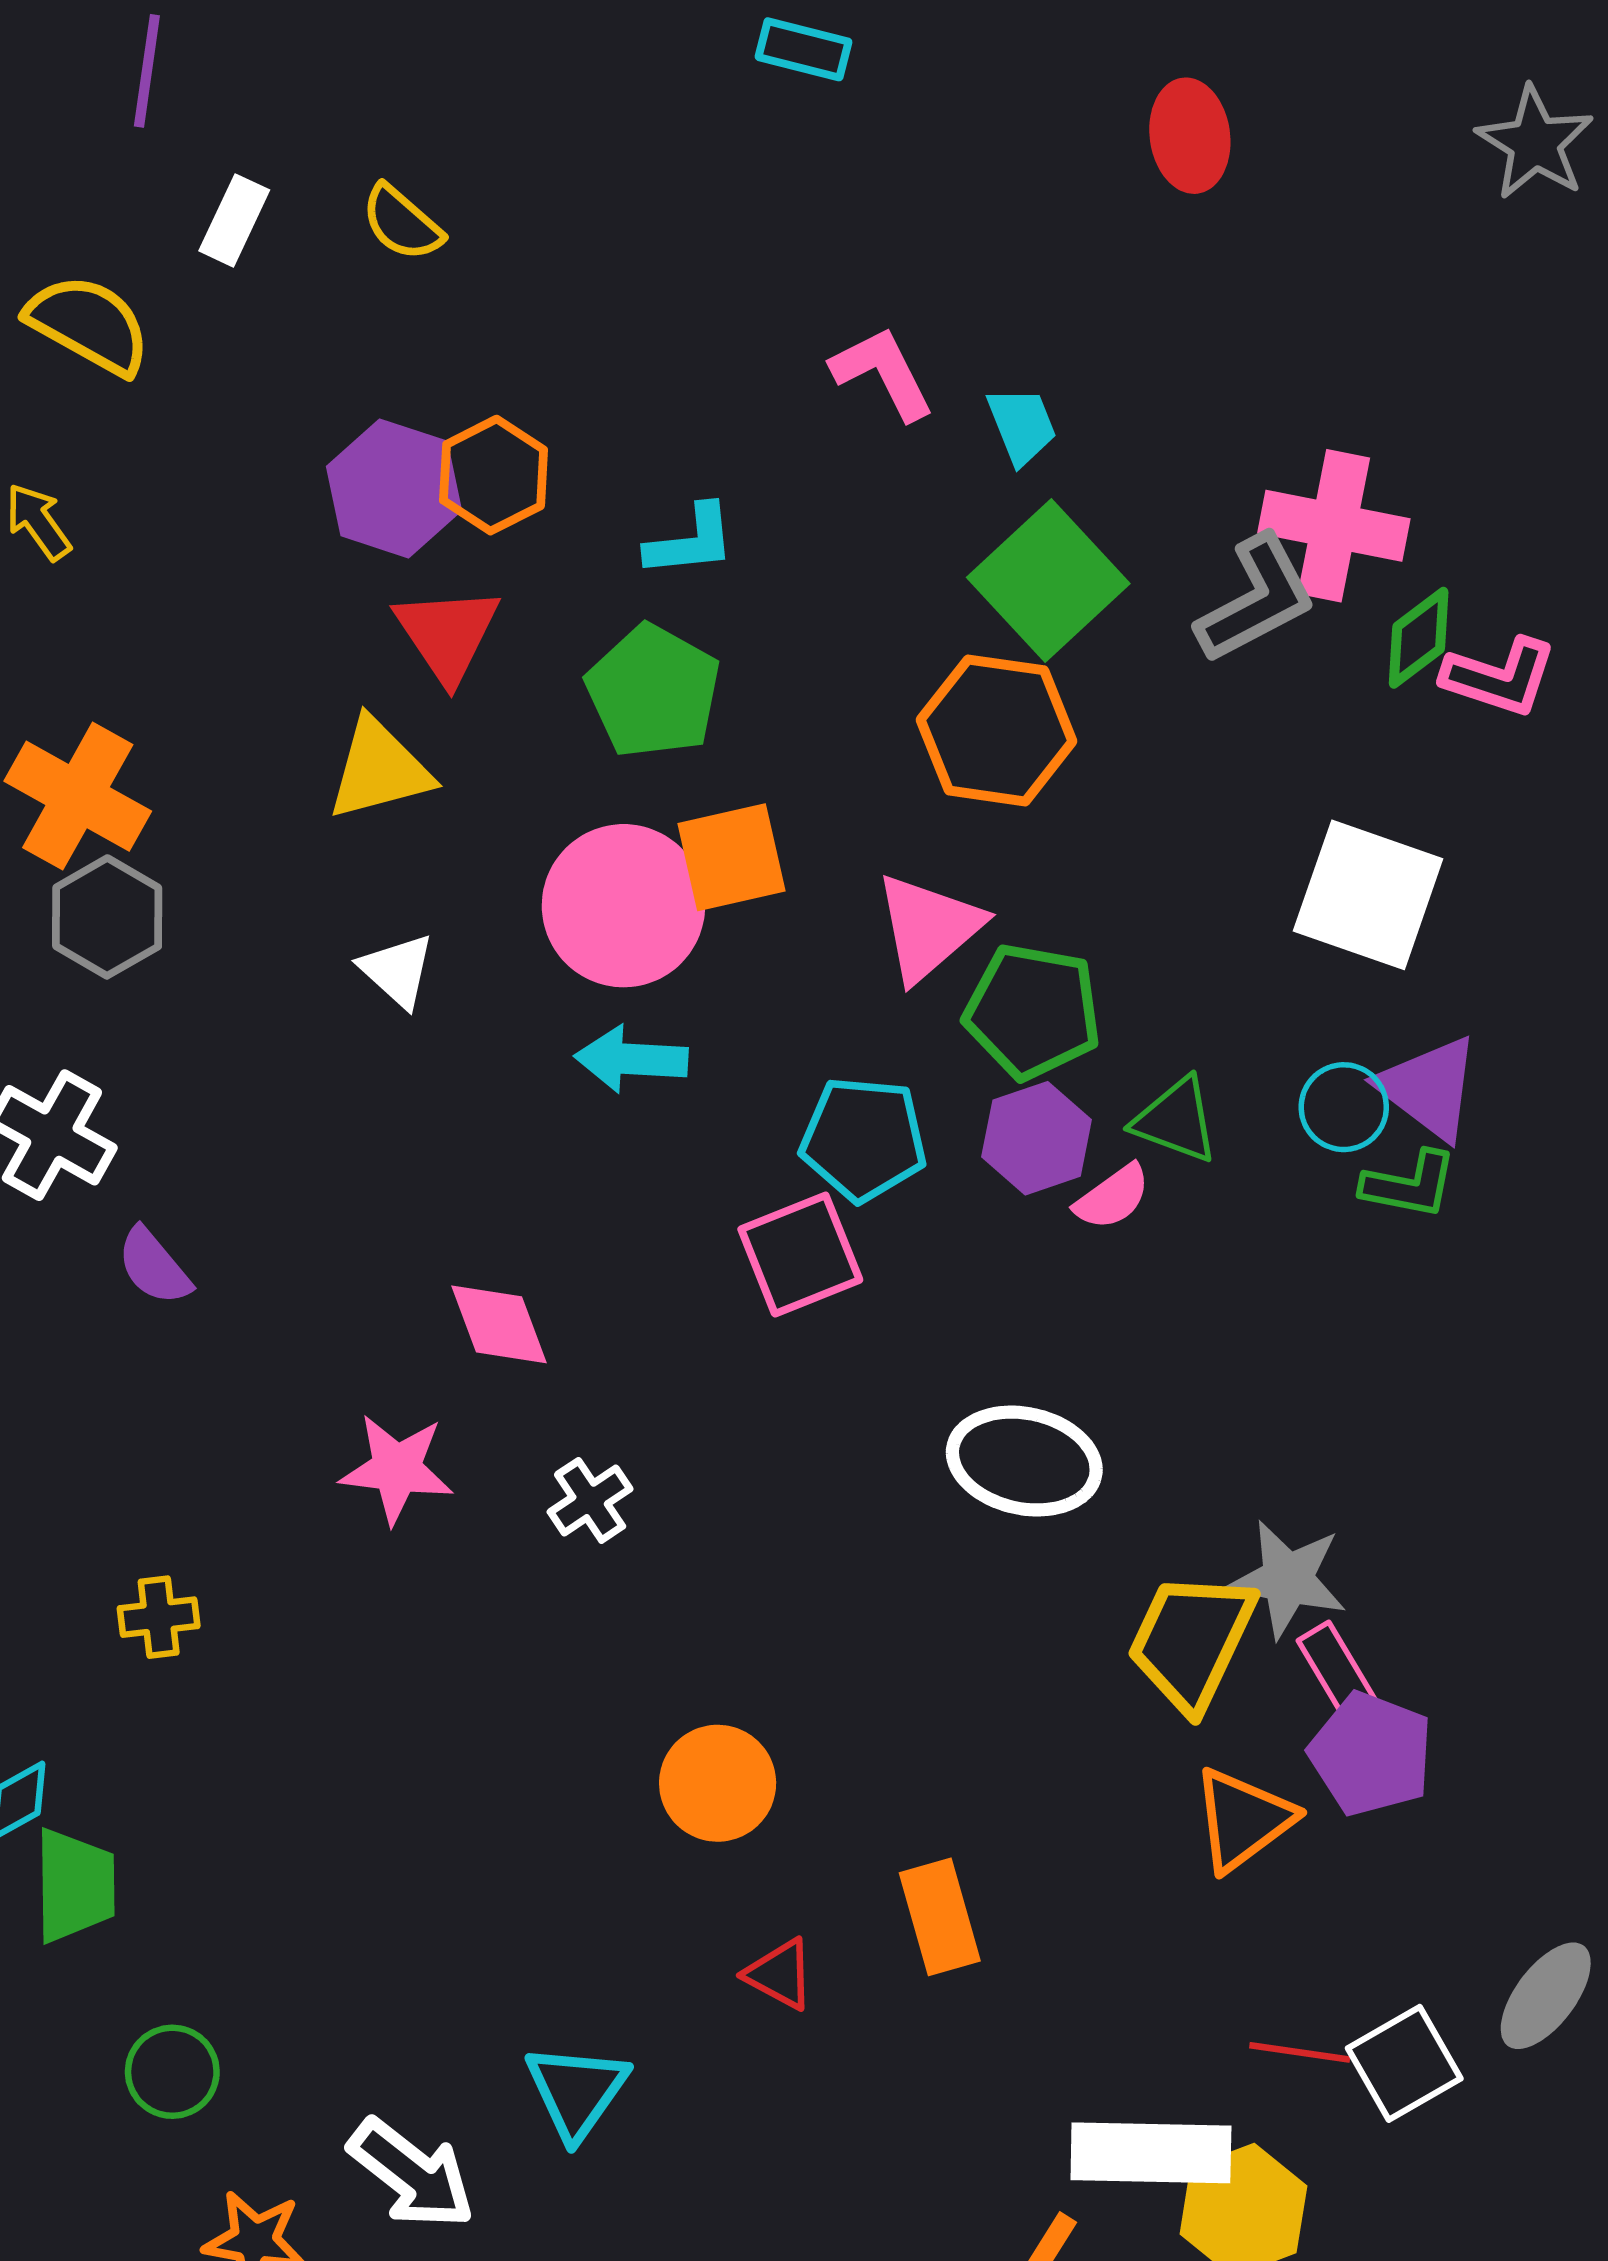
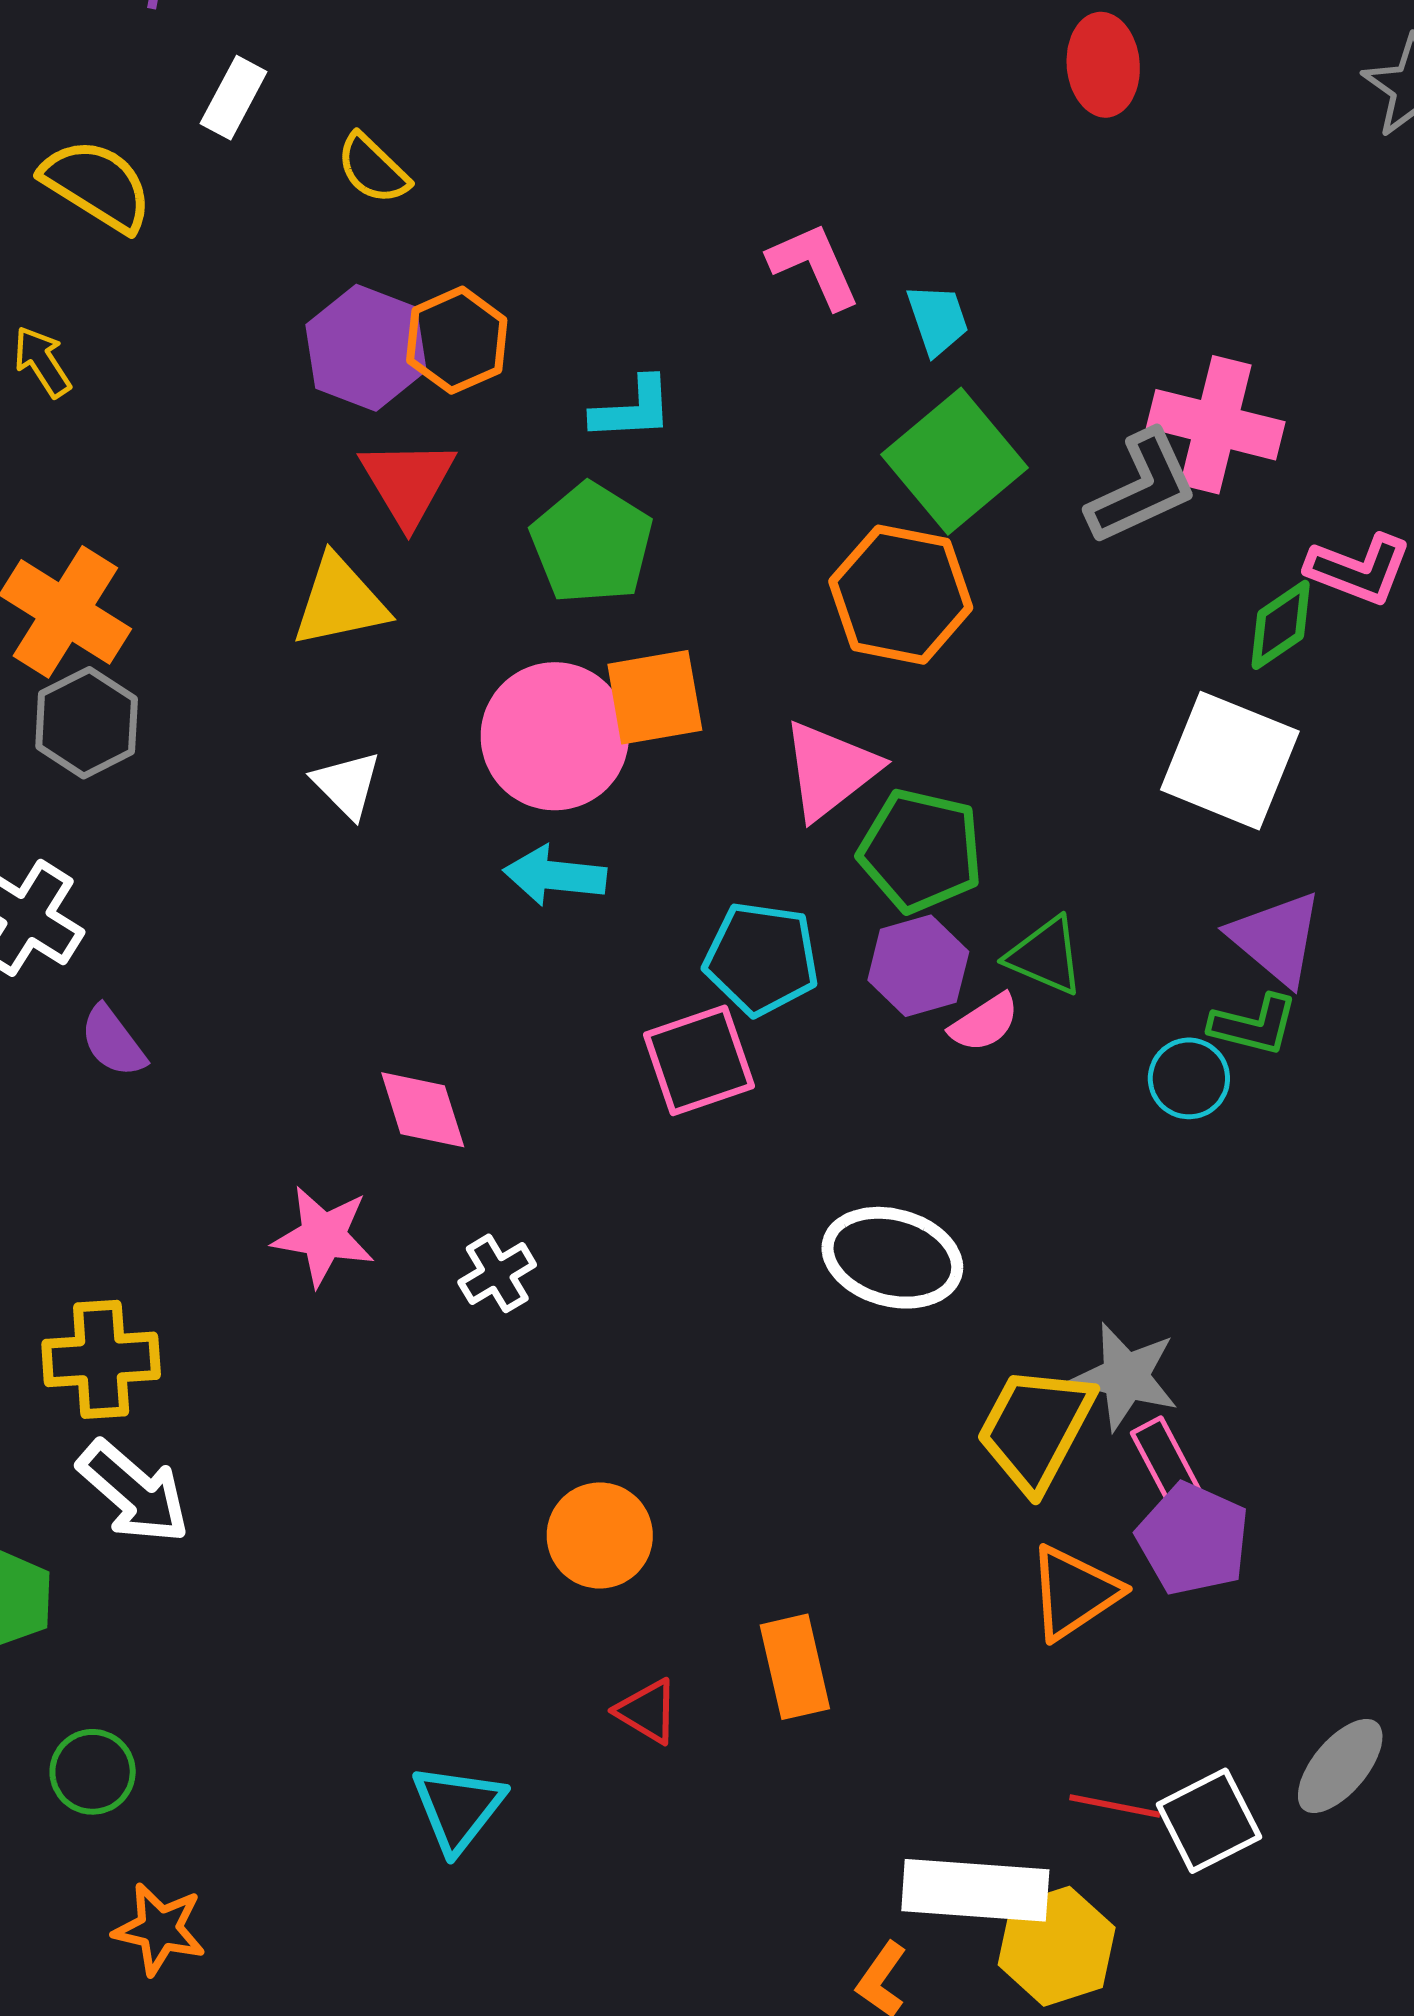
yellow semicircle: (402, 223) -> (373, 169), moved
green diamond: (1419, 638) -> (1281, 625), moved
cyan circle: (1344, 1107) -> (1189, 1078), moved
yellow cross: (159, 1617) -> (101, 1359), size x1.6
white arrow: (412, 2174) -> (134, 1492), moved

